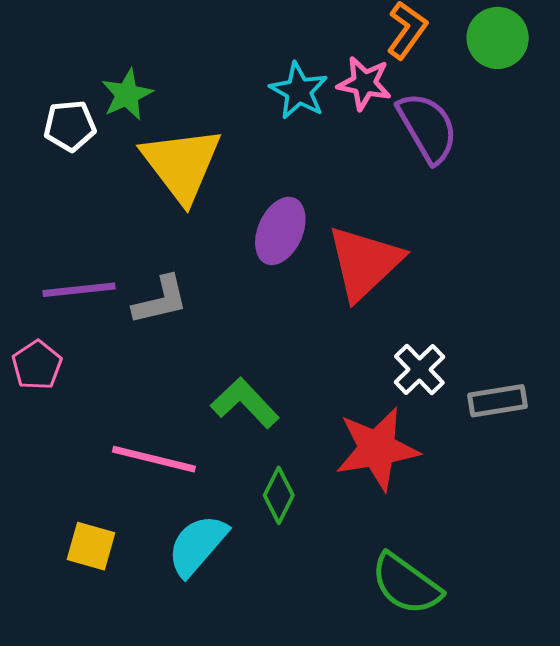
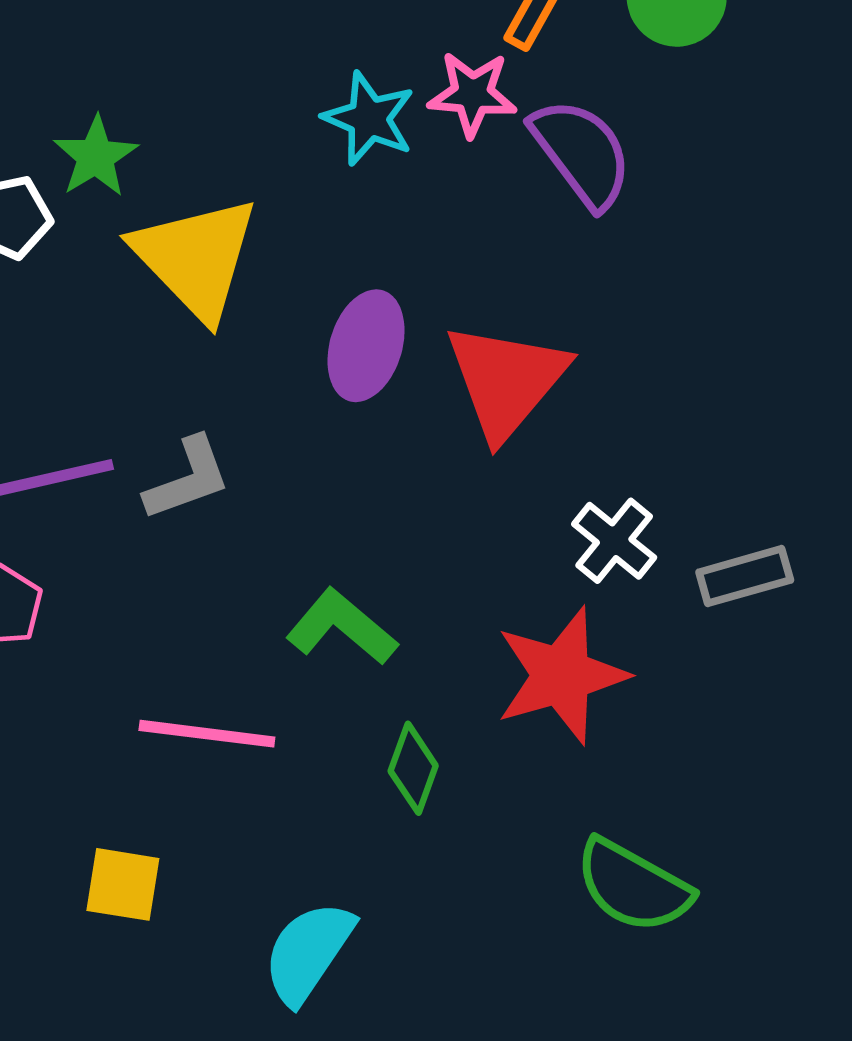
cyan semicircle: (197, 545) -> (308, 952), moved

